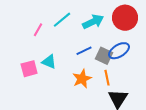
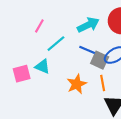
cyan line: (62, 20) -> (56, 44), moved
pink line: (38, 30) -> (39, 26), moved
blue line: (84, 51) -> (87, 50), moved, turned 49

